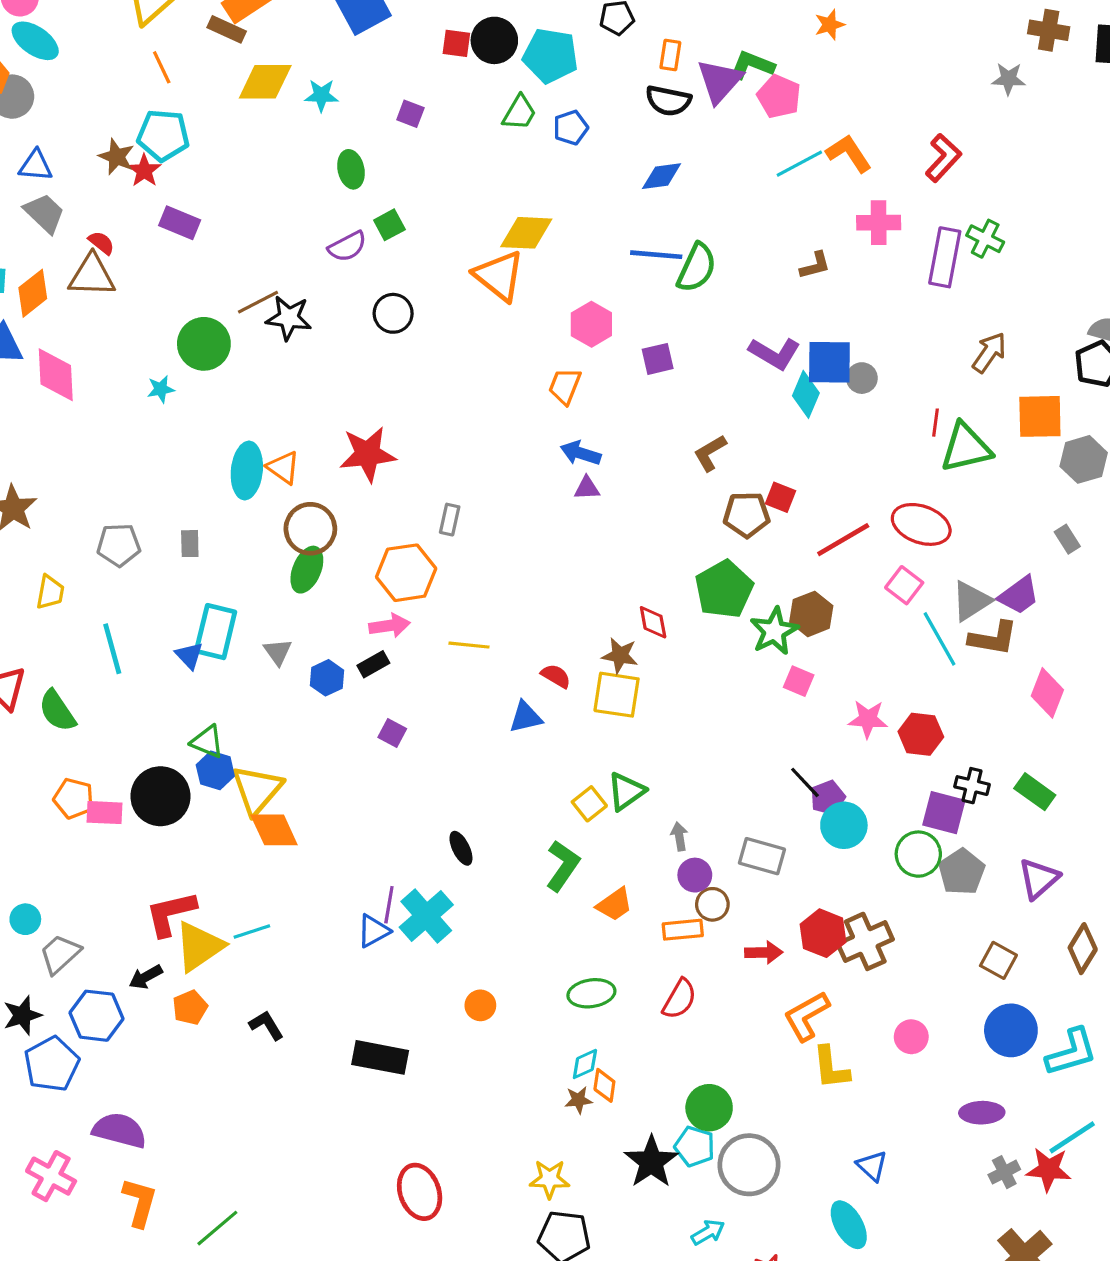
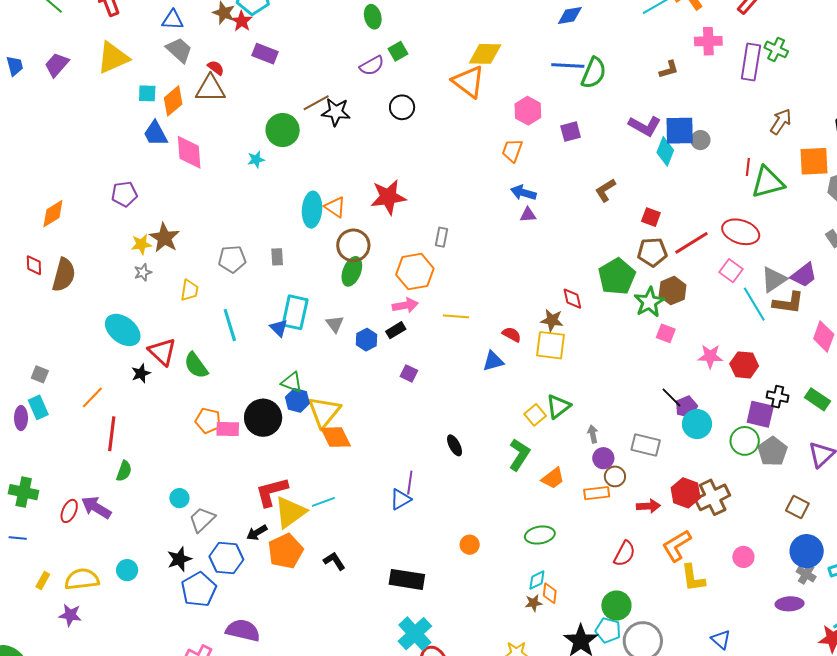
brown pentagon: (747, 515) -> (652, 252), moved
cyan cross: (426, 916) -> (415, 634), moved
red semicircle: (680, 999) -> (624, 554), moved
orange pentagon: (190, 1007) -> (285, 551), size x1.6
gray cross: (1004, 1172) -> (806, 574), moved, turned -30

